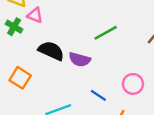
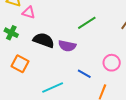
green cross: (14, 27) -> (11, 33), moved

